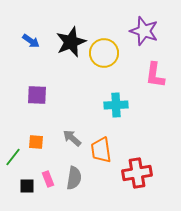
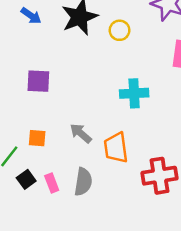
yellow circle: (104, 53) -> (120, 30), size x0.6
black square: (27, 186) -> (26, 179), moved, turned -35

